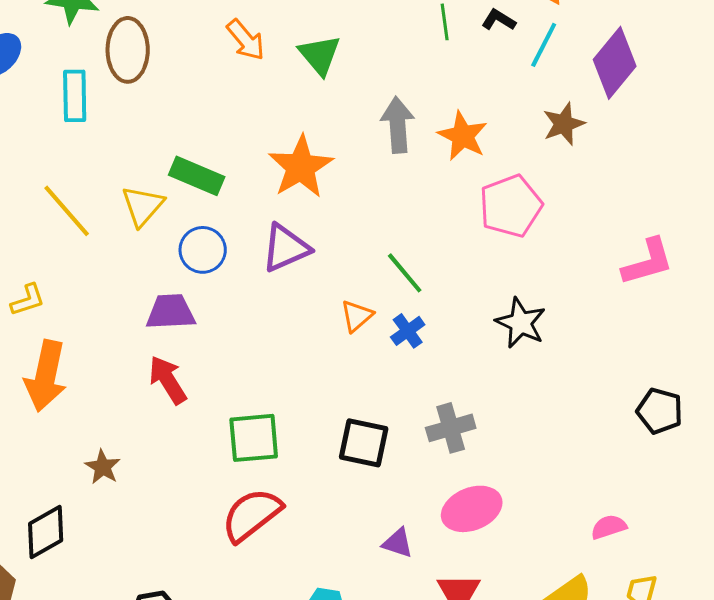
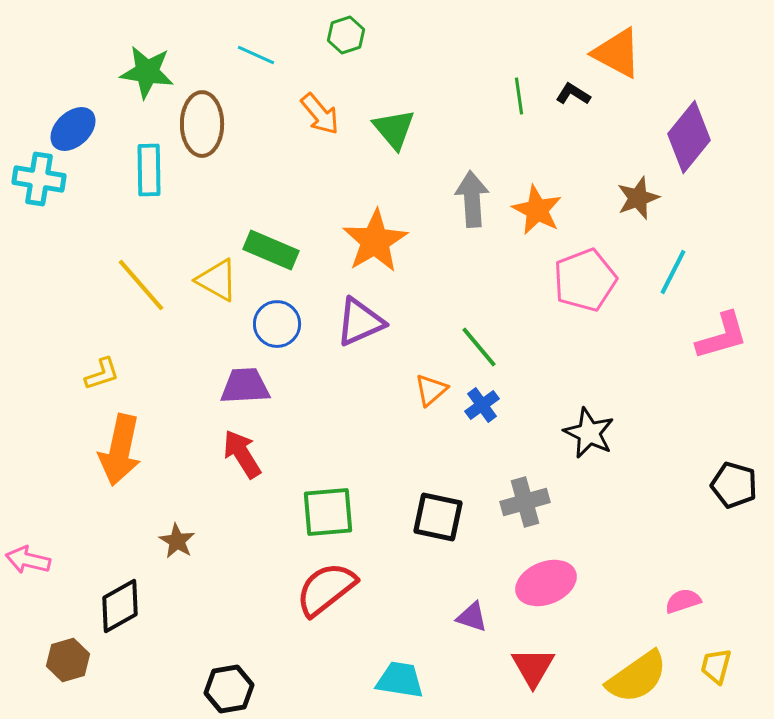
cyan line: (544, 45) -> (673, 272), moved
yellow triangle: (143, 206) -> (217, 280), turned -42
black star: (521, 323) -> (589, 433), moved

